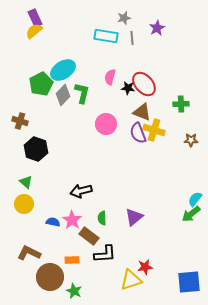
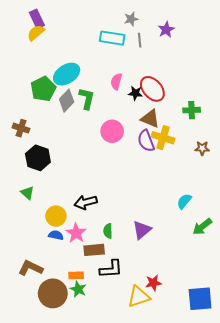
cyan semicircle: (195, 199) -> (184, 201), moved
yellow circle: (24, 204) -> (56, 216), moved
brown rectangle: (89, 236) -> (94, 250), turned -42
green star: (74, 291) -> (78, 289), moved

